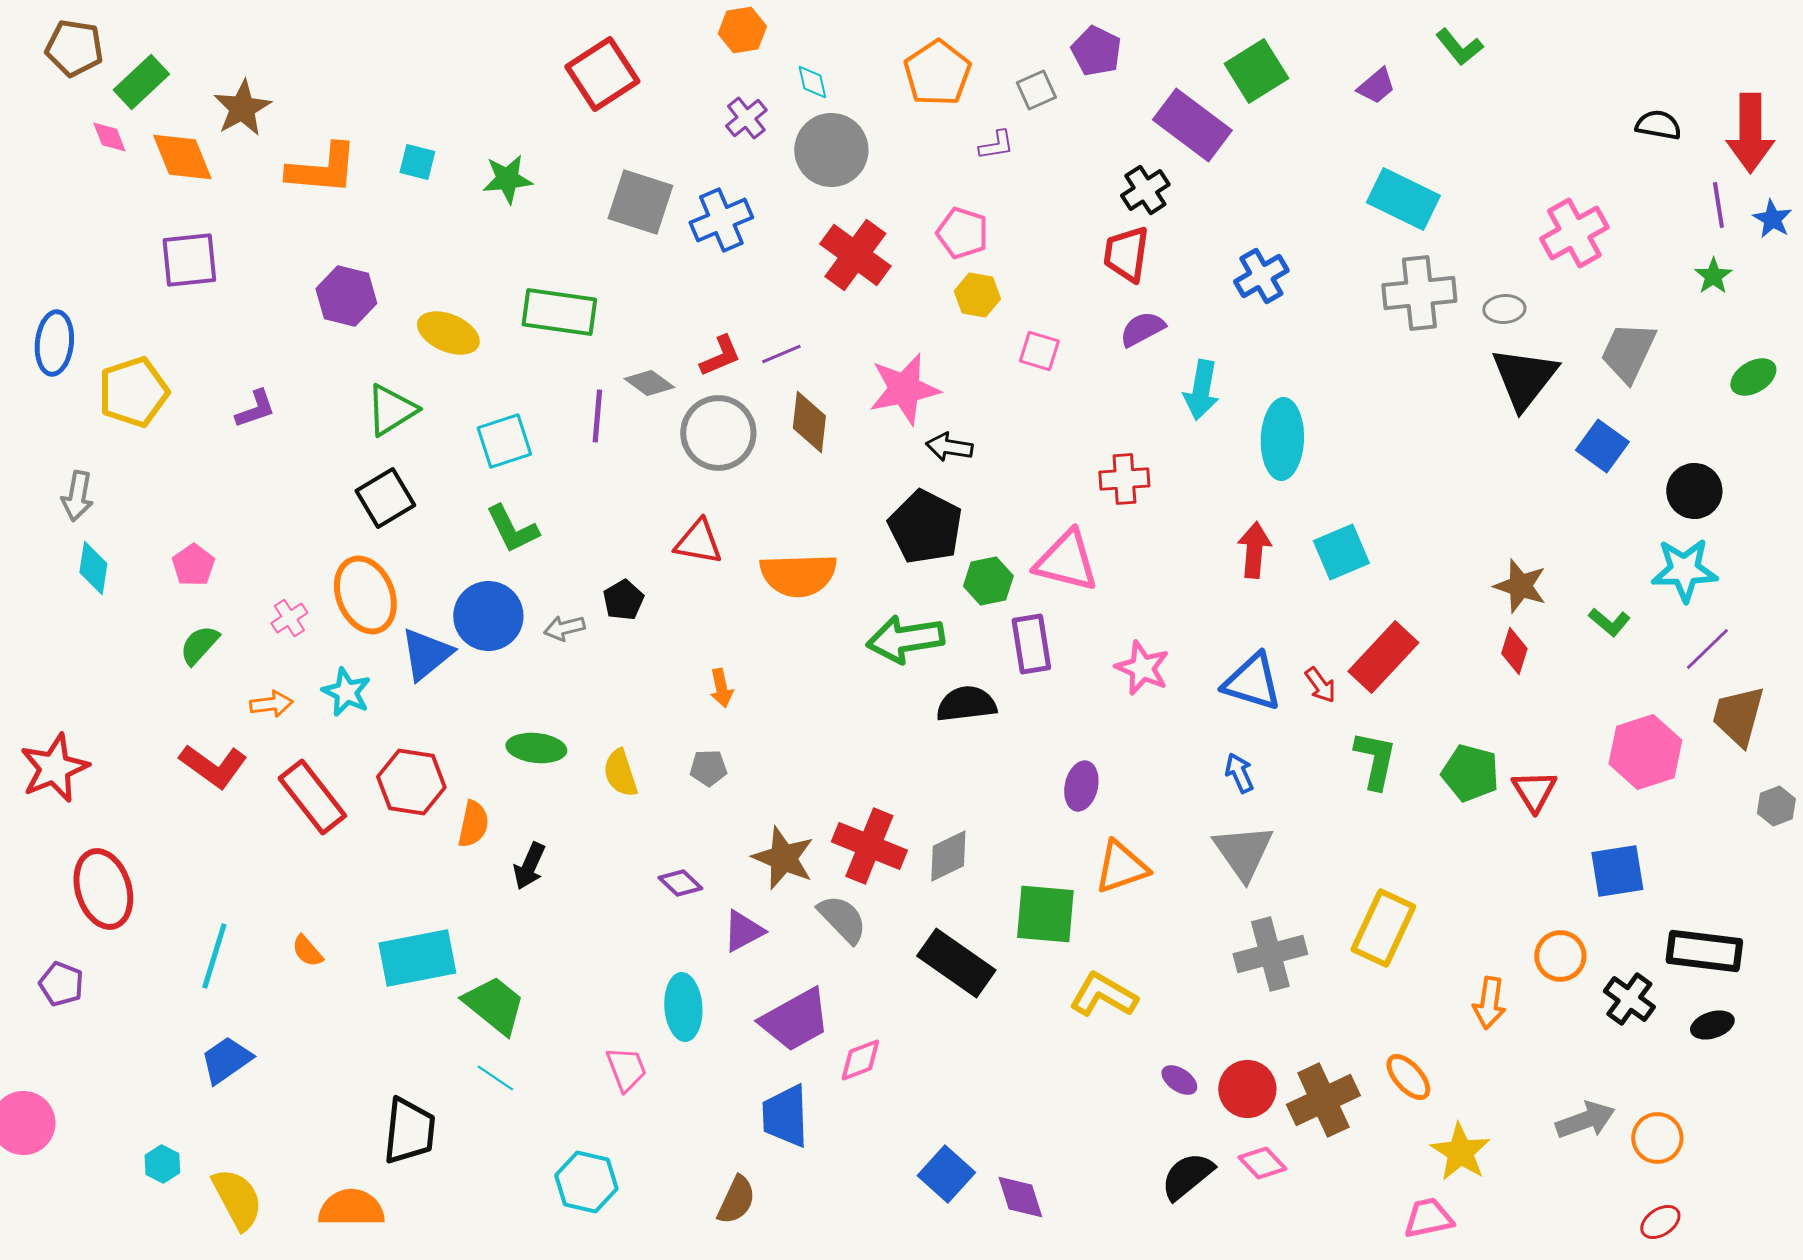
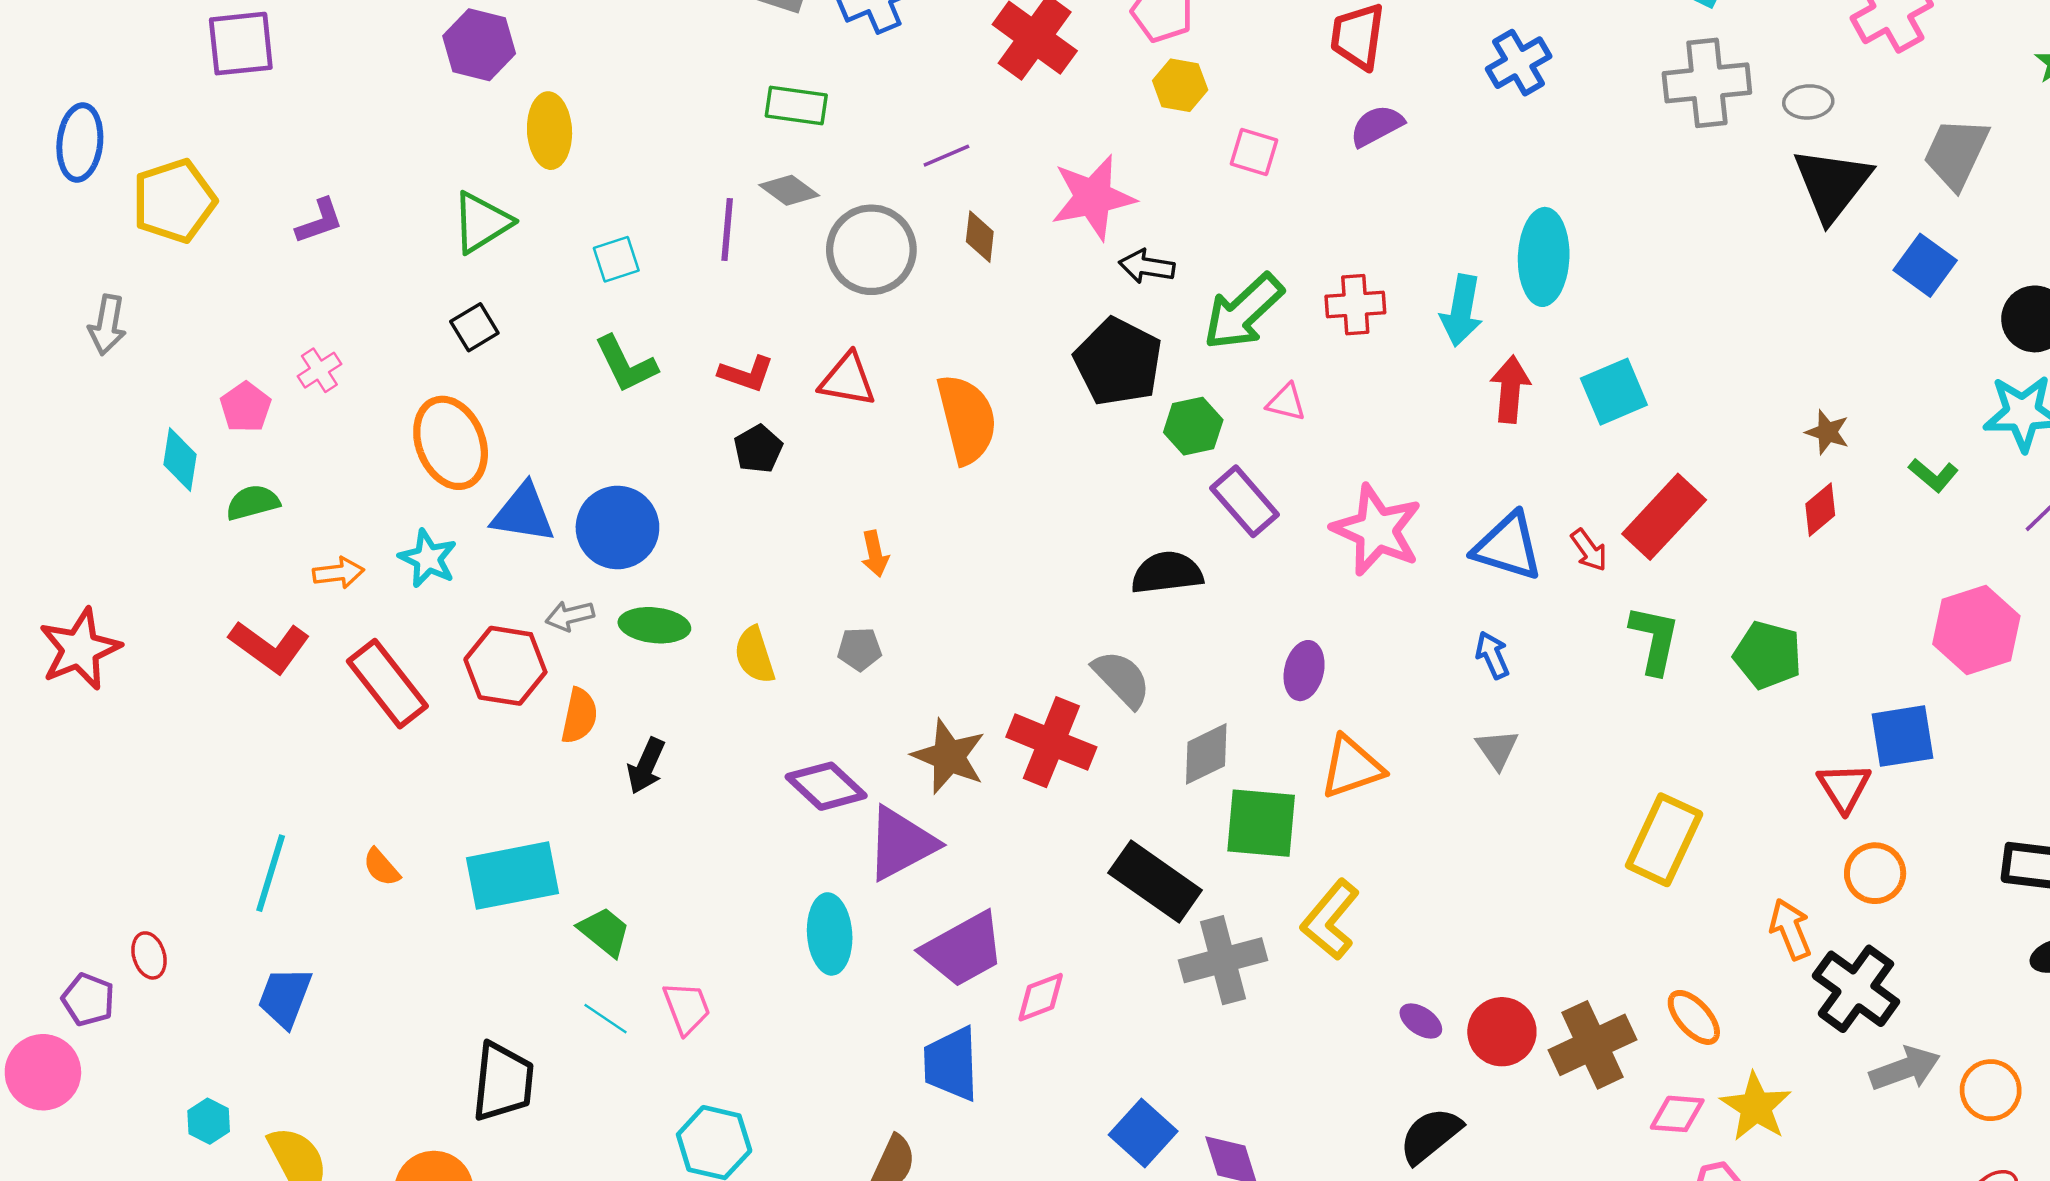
purple hexagon: (346, 296) -> (479, 45), moved
green rectangle: (559, 312) -> (796, 106), moved, size x0.7
yellow ellipse: (448, 333) -> (550, 131), turned 64
red L-shape: (720, 356) -> (746, 374), moved, turned 42
cyan arrow: (1201, 390) -> (1461, 311), moved
brown diamond: (809, 422) -> (980, 237), size x0.7
cyan square: (504, 441) -> (616, 259), size x0.7
black square: (385, 498) -> (474, 327), size x0.7
pink triangle: (1066, 561) -> (1286, 402), size x0.5
cyan diamond: (93, 568) -> (180, 460), moved
orange semicircle: (798, 575) -> (967, 419), turned -102
brown star: (1520, 586) -> (1827, 432), size x0.7
blue circle: (488, 616) -> (617, 528), moved
pink cross: (289, 618) -> (319, 370), moved
gray arrow: (564, 628) -> (570, 616), moved
green arrow: (905, 639) -> (1243, 312), moved, turned -34
purple rectangle: (1031, 644) -> (1244, 501), turned -32
green semicircle: (199, 645) -> (253, 502), turned 33
red diamond: (1514, 651) -> (1820, 510), turned 33
blue triangle: (426, 654) -> (523, 513), turned 48
pink star: (1142, 668) -> (1377, 530), size x1.4
red triangle: (1534, 791) -> (1844, 787), moved
gray triangle: (1243, 852) -> (1497, 749), size x0.6
gray diamond: (948, 856) -> (1206, 754), moved
blue square: (1617, 871) -> (1902, 736), moved
purple diamond: (680, 883) -> (826, 786), size x1.5
red ellipse: (103, 889) -> (149, 955), moved, size x0.5
gray semicircle: (842, 919) -> (1122, 679), moved
purple triangle: (743, 931) -> (901, 843), size x1.5
gray cross: (1270, 954) -> (1223, 960), moved
purple pentagon: (61, 984) -> (88, 1000), moved
yellow L-shape: (1103, 995) -> (1330, 920), turned -80
black cross: (1629, 999) -> (1856, 989), moved, size x1.4
orange arrow: (1489, 1003) -> (1790, 929), turned 150
green trapezoid: (494, 1005) -> (604, 932), size x0.7
blue trapezoid: (226, 1060) -> (285, 997), turned -34
pink trapezoid: (626, 1069) -> (687, 1008), moved
pink diamond: (1262, 1163) -> (1677, 1114), moved, turned -42

